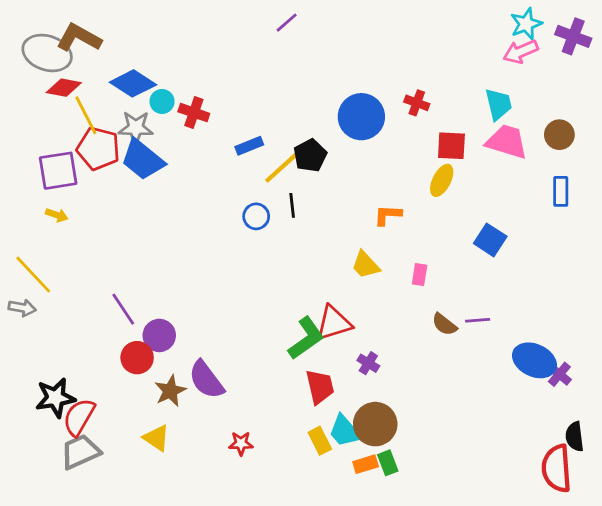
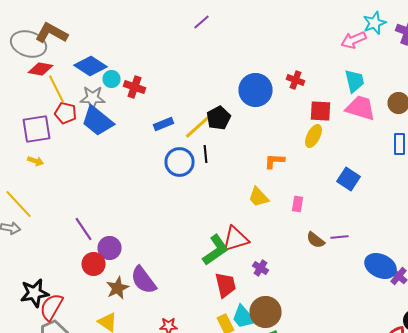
pink arrow: (521, 52) -> (354, 40), moved
blue rectangle: (249, 146) -> (164, 124), moved
red pentagon: (98, 149) -> (66, 113), size x0.7
blue circle: (256, 216) -> (180, 162), size x1.5

